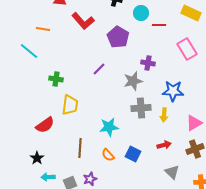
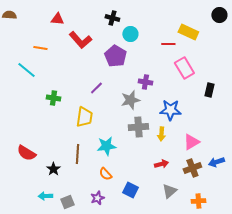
cyan circle: (141, 13) -> (130, 34), moved
red line: (159, 25) -> (168, 44), moved
yellow trapezoid: (70, 105) -> (84, 117), moved
red semicircle: (45, 125) -> (26, 153), moved, turned 66
brown line: (80, 148) -> (77, 154), moved
blue square: (133, 154) -> (130, 190), moved
black star: (37, 158) -> (53, 169), moved
gray triangle: (172, 172) -> (169, 191), turned 35
purple star: (90, 179) -> (97, 198), moved

